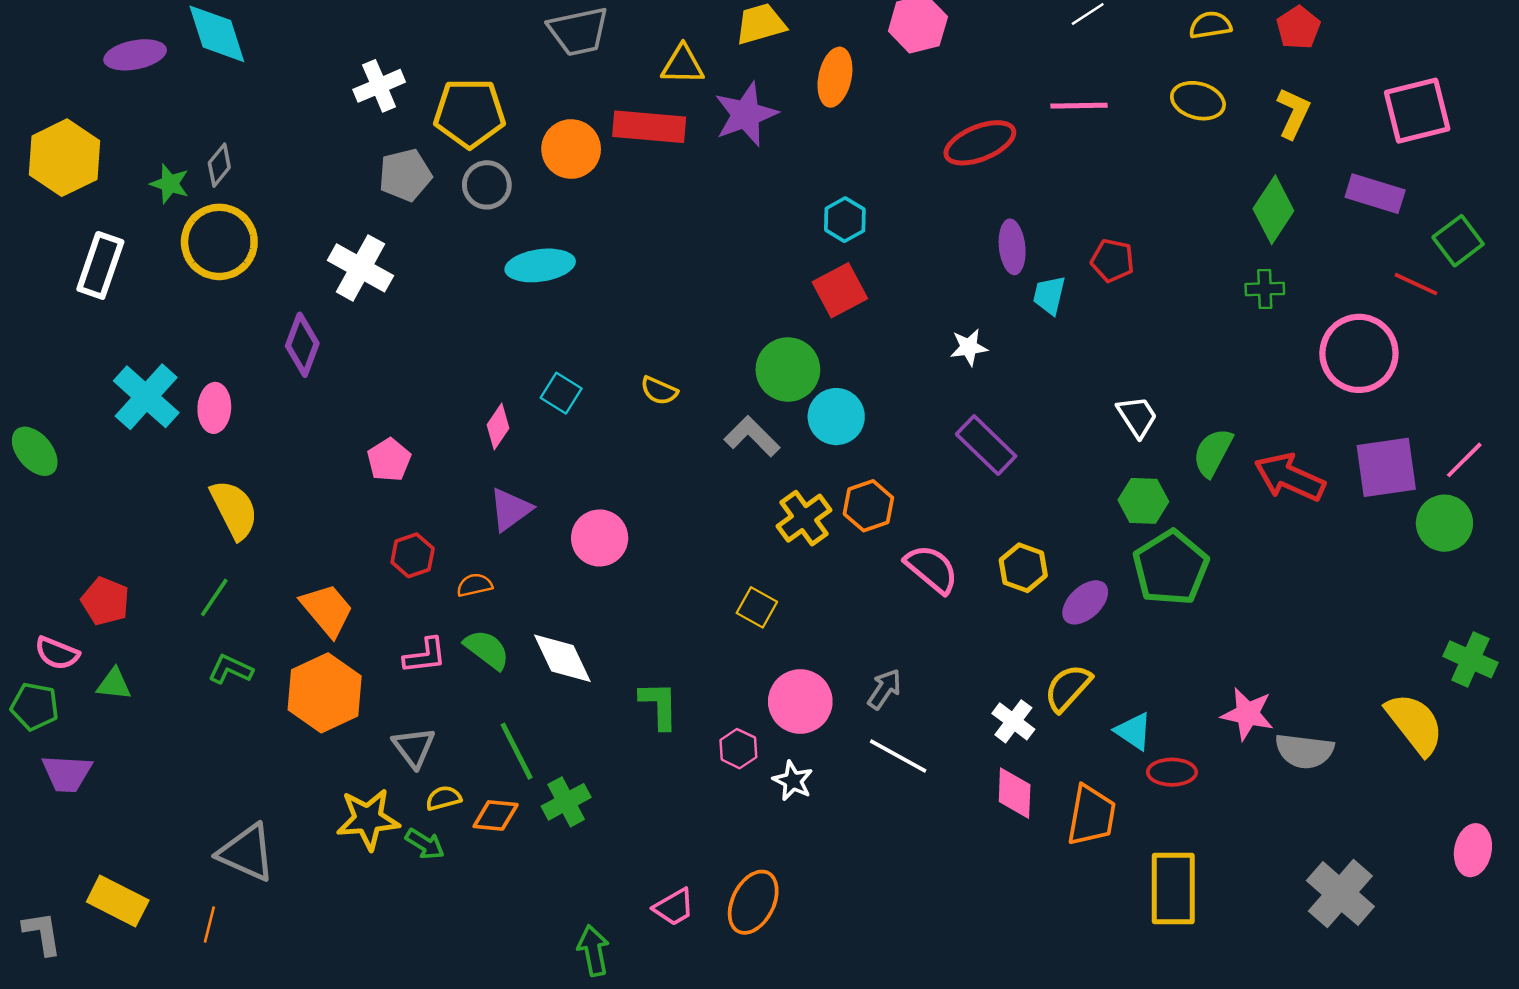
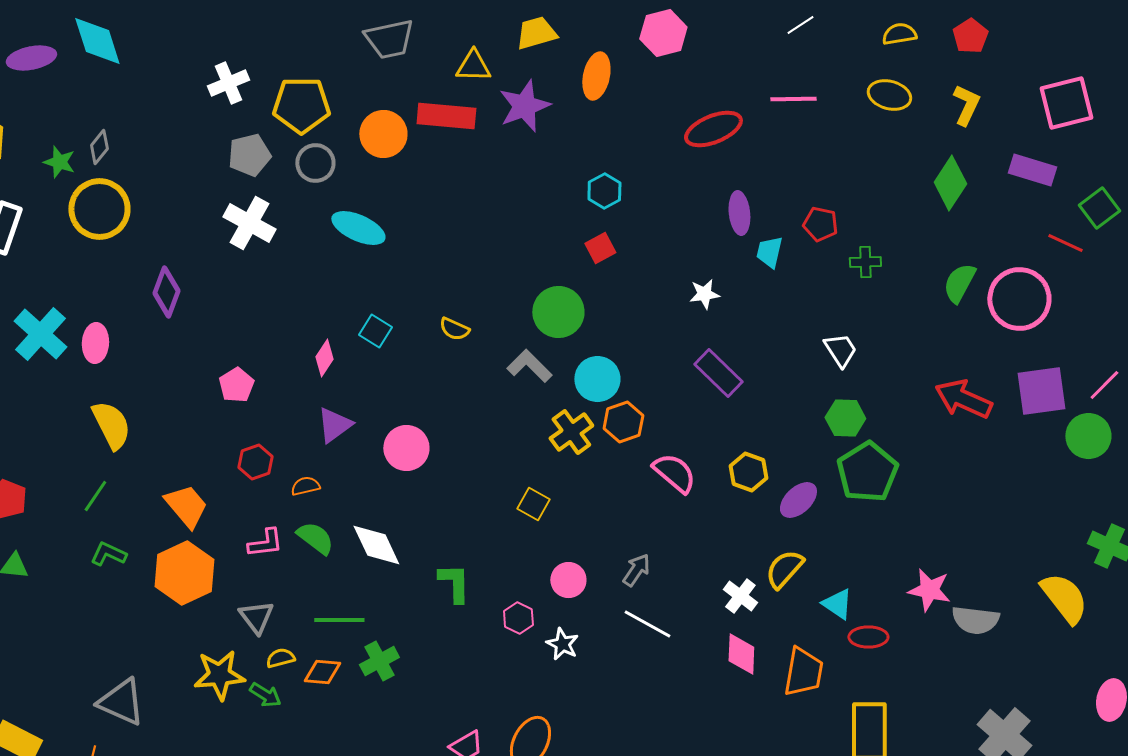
cyan ellipse: (540, 265) -> (358, 228), turned 32
white cross: (360, 268) -> (249, 223), moved
green cross: (1265, 289) -> (865, 262), moved
red square: (840, 290) -> (600, 248), size x0.7
cyan circle: (836, 417) -> (597, 379), moved
green semicircle: (1213, 453) -> (959, 283), moved
pink circle: (800, 702) -> (568, 580), size x0.7
green line: (517, 751) -> (339, 620), turned -63

